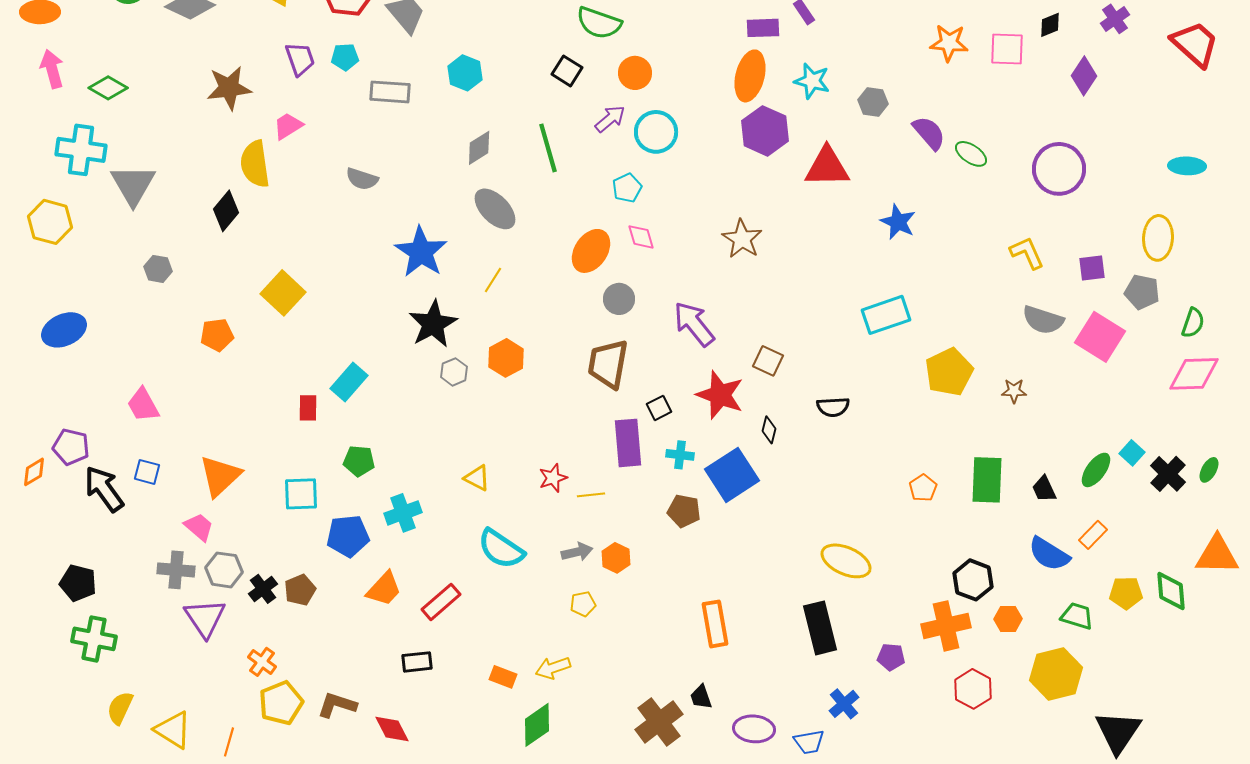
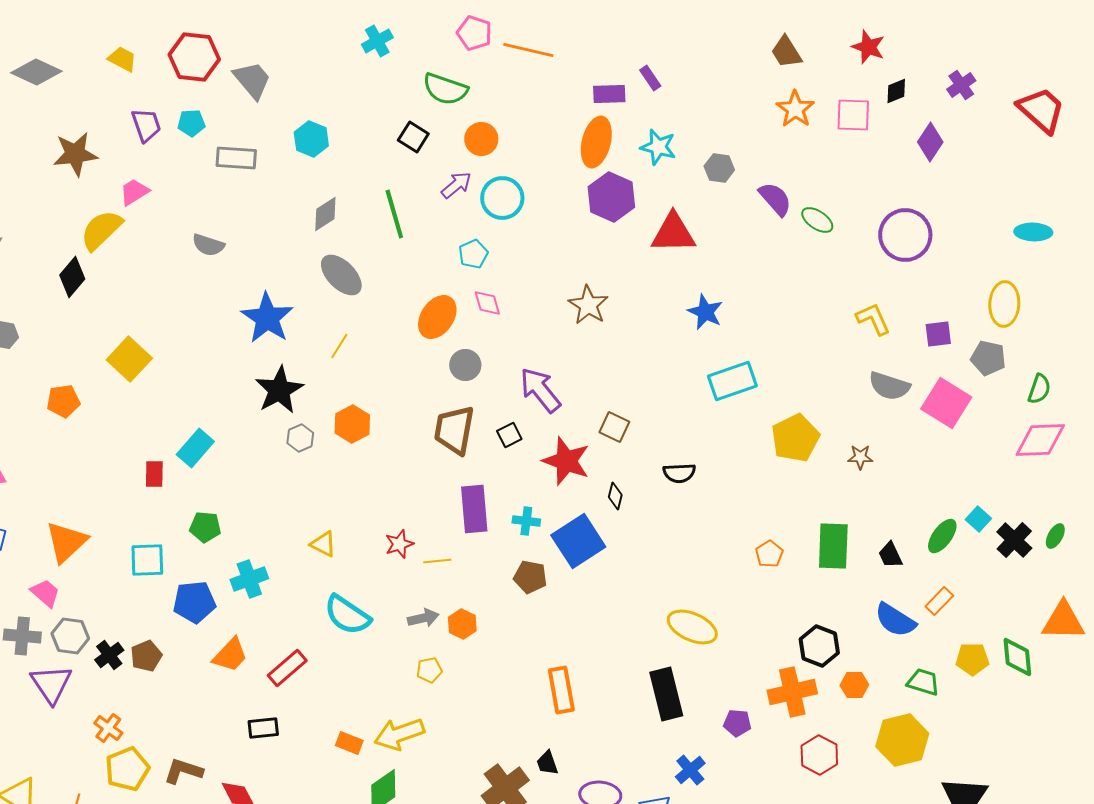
orange star: (949, 43) -> (795, 109), turned 30
yellow semicircle: (255, 164) -> (101, 230), turned 54
blue star: (898, 222) -> (705, 312), moved
black square: (659, 408) -> (509, 435), moved
yellow arrow: (553, 668) -> (399, 734), size x1.4

